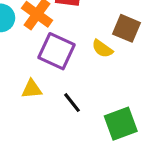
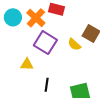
black line: (72, 103) -> (47, 85), moved, turned 40

